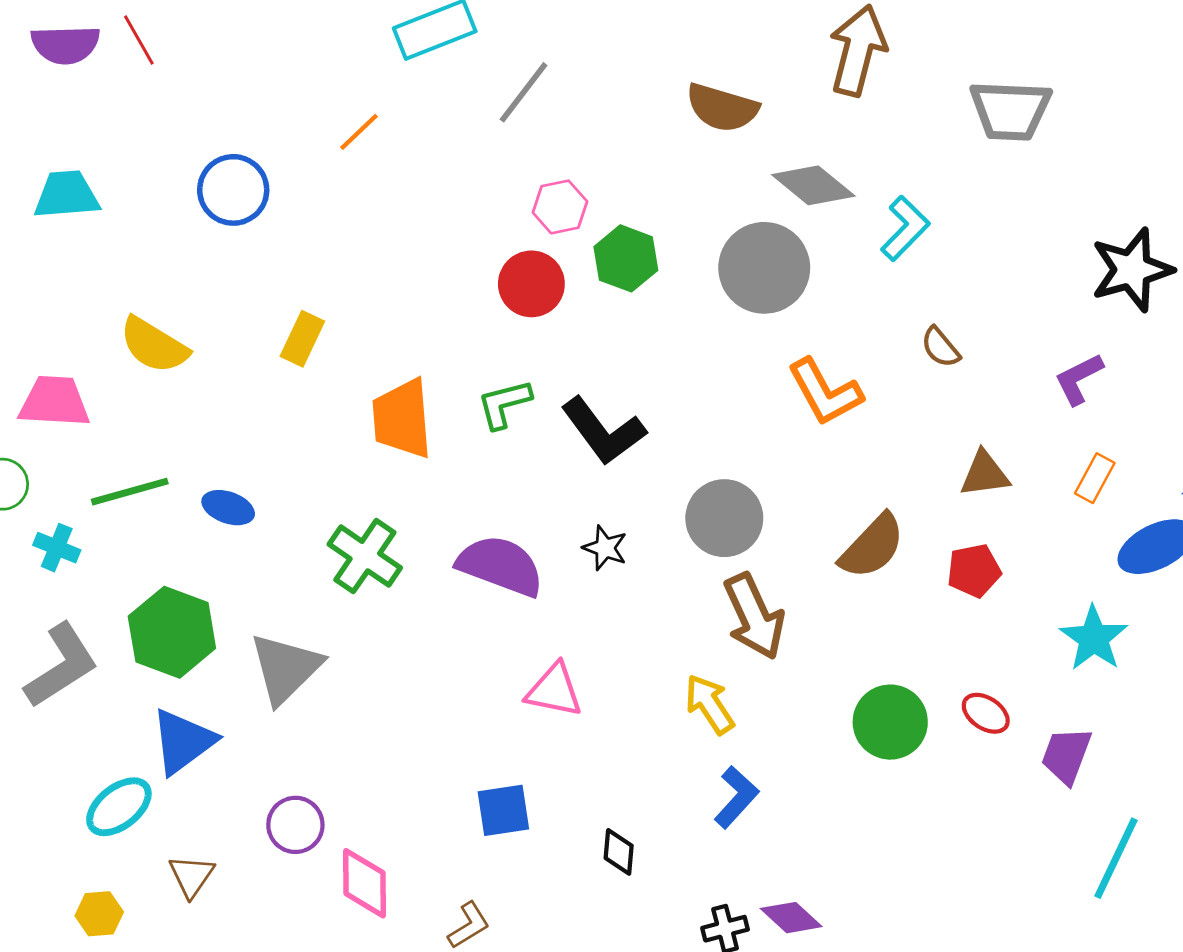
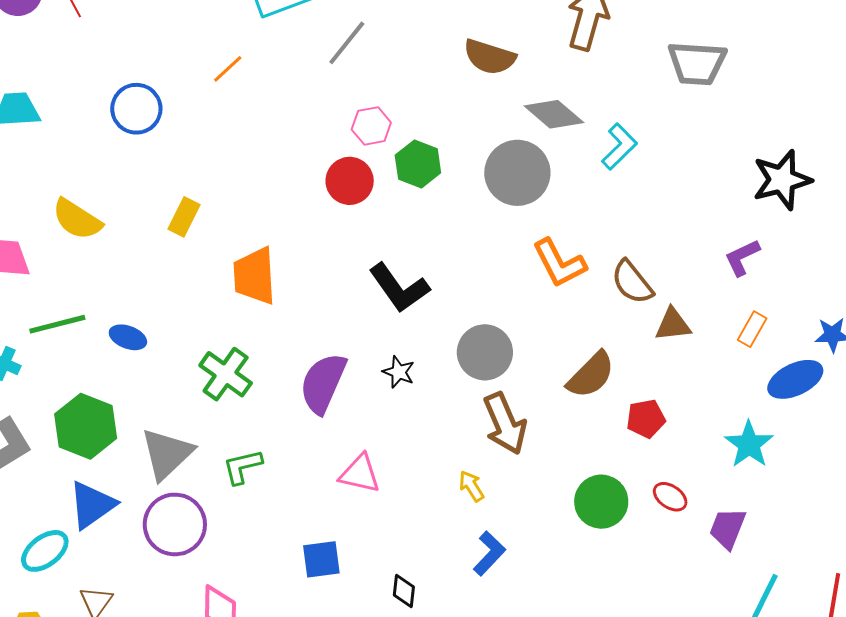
brown semicircle: (940, 347) -> (632, 282), moved, size x1.5
green L-shape: (504, 404) -> (242, 467), moved
purple semicircle: (500, 566) -> (323, 383), turned -88
red pentagon: (974, 571) -> (646, 419), moved
yellow arrow: (710, 704) -> (471, 486), size x0.7
purple circle: (295, 825) -> (175, 524), moved, size x1.5

